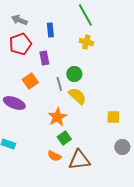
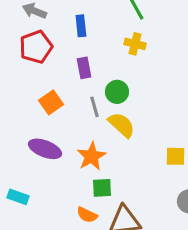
purple rectangle: (44, 58) -> (84, 68), moved
purple ellipse: (14, 103) -> (45, 149), moved
green square: (64, 138) -> (102, 188), turned 32

